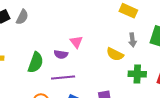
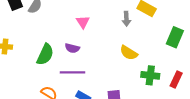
gray arrow: (132, 40) -> (126, 19), moved
pink triangle: (76, 42) -> (83, 22), moved

